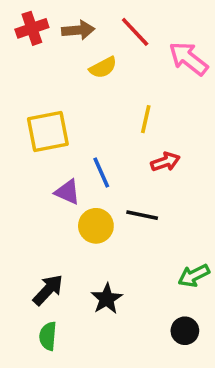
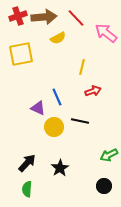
brown arrow: (78, 30) -> (44, 17), size x1.4
yellow square: (48, 132) -> (21, 54), moved

